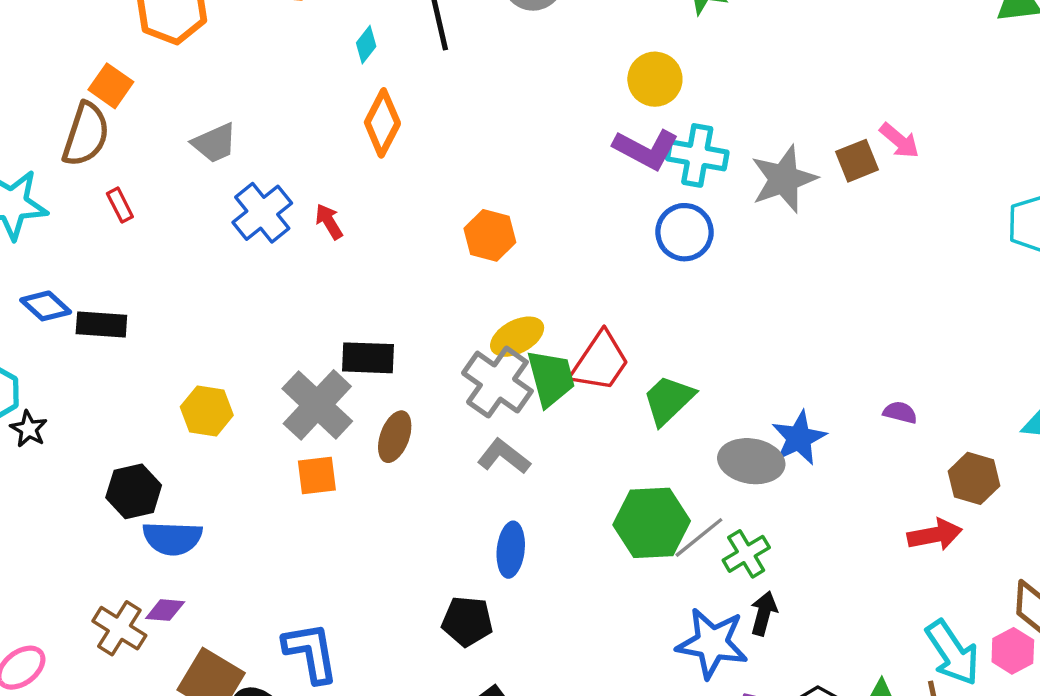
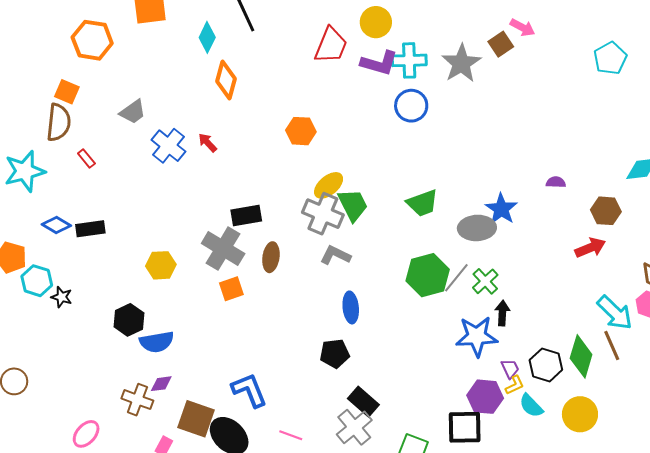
cyan diamond: (366, 45) -> (207, 37), size x1.4
red trapezoid: (600, 362) -> (331, 45), moved
green trapezoid: (669, 400) -> (422, 203), turned -144

